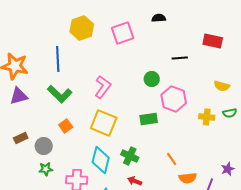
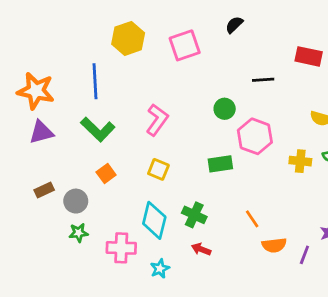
black semicircle: (159, 18) -> (234, 25), turned -40
yellow square: (104, 123) -> (158, 169), size x0.6

